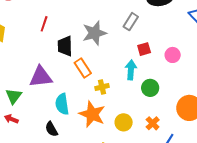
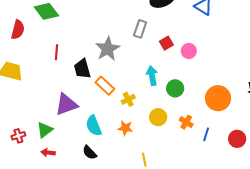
red square: (144, 49) -> (166, 43), moved
green triangle: (14, 96) -> (45, 130), turned 30
orange star: (92, 114) -> (125, 128), size x0.6
yellow circle: (124, 122) -> (158, 117), moved

